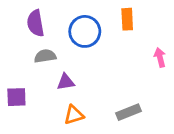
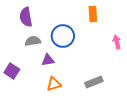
blue circle: (85, 31) -> (63, 36), moved
purple square: (16, 97) -> (12, 71), turned 35

